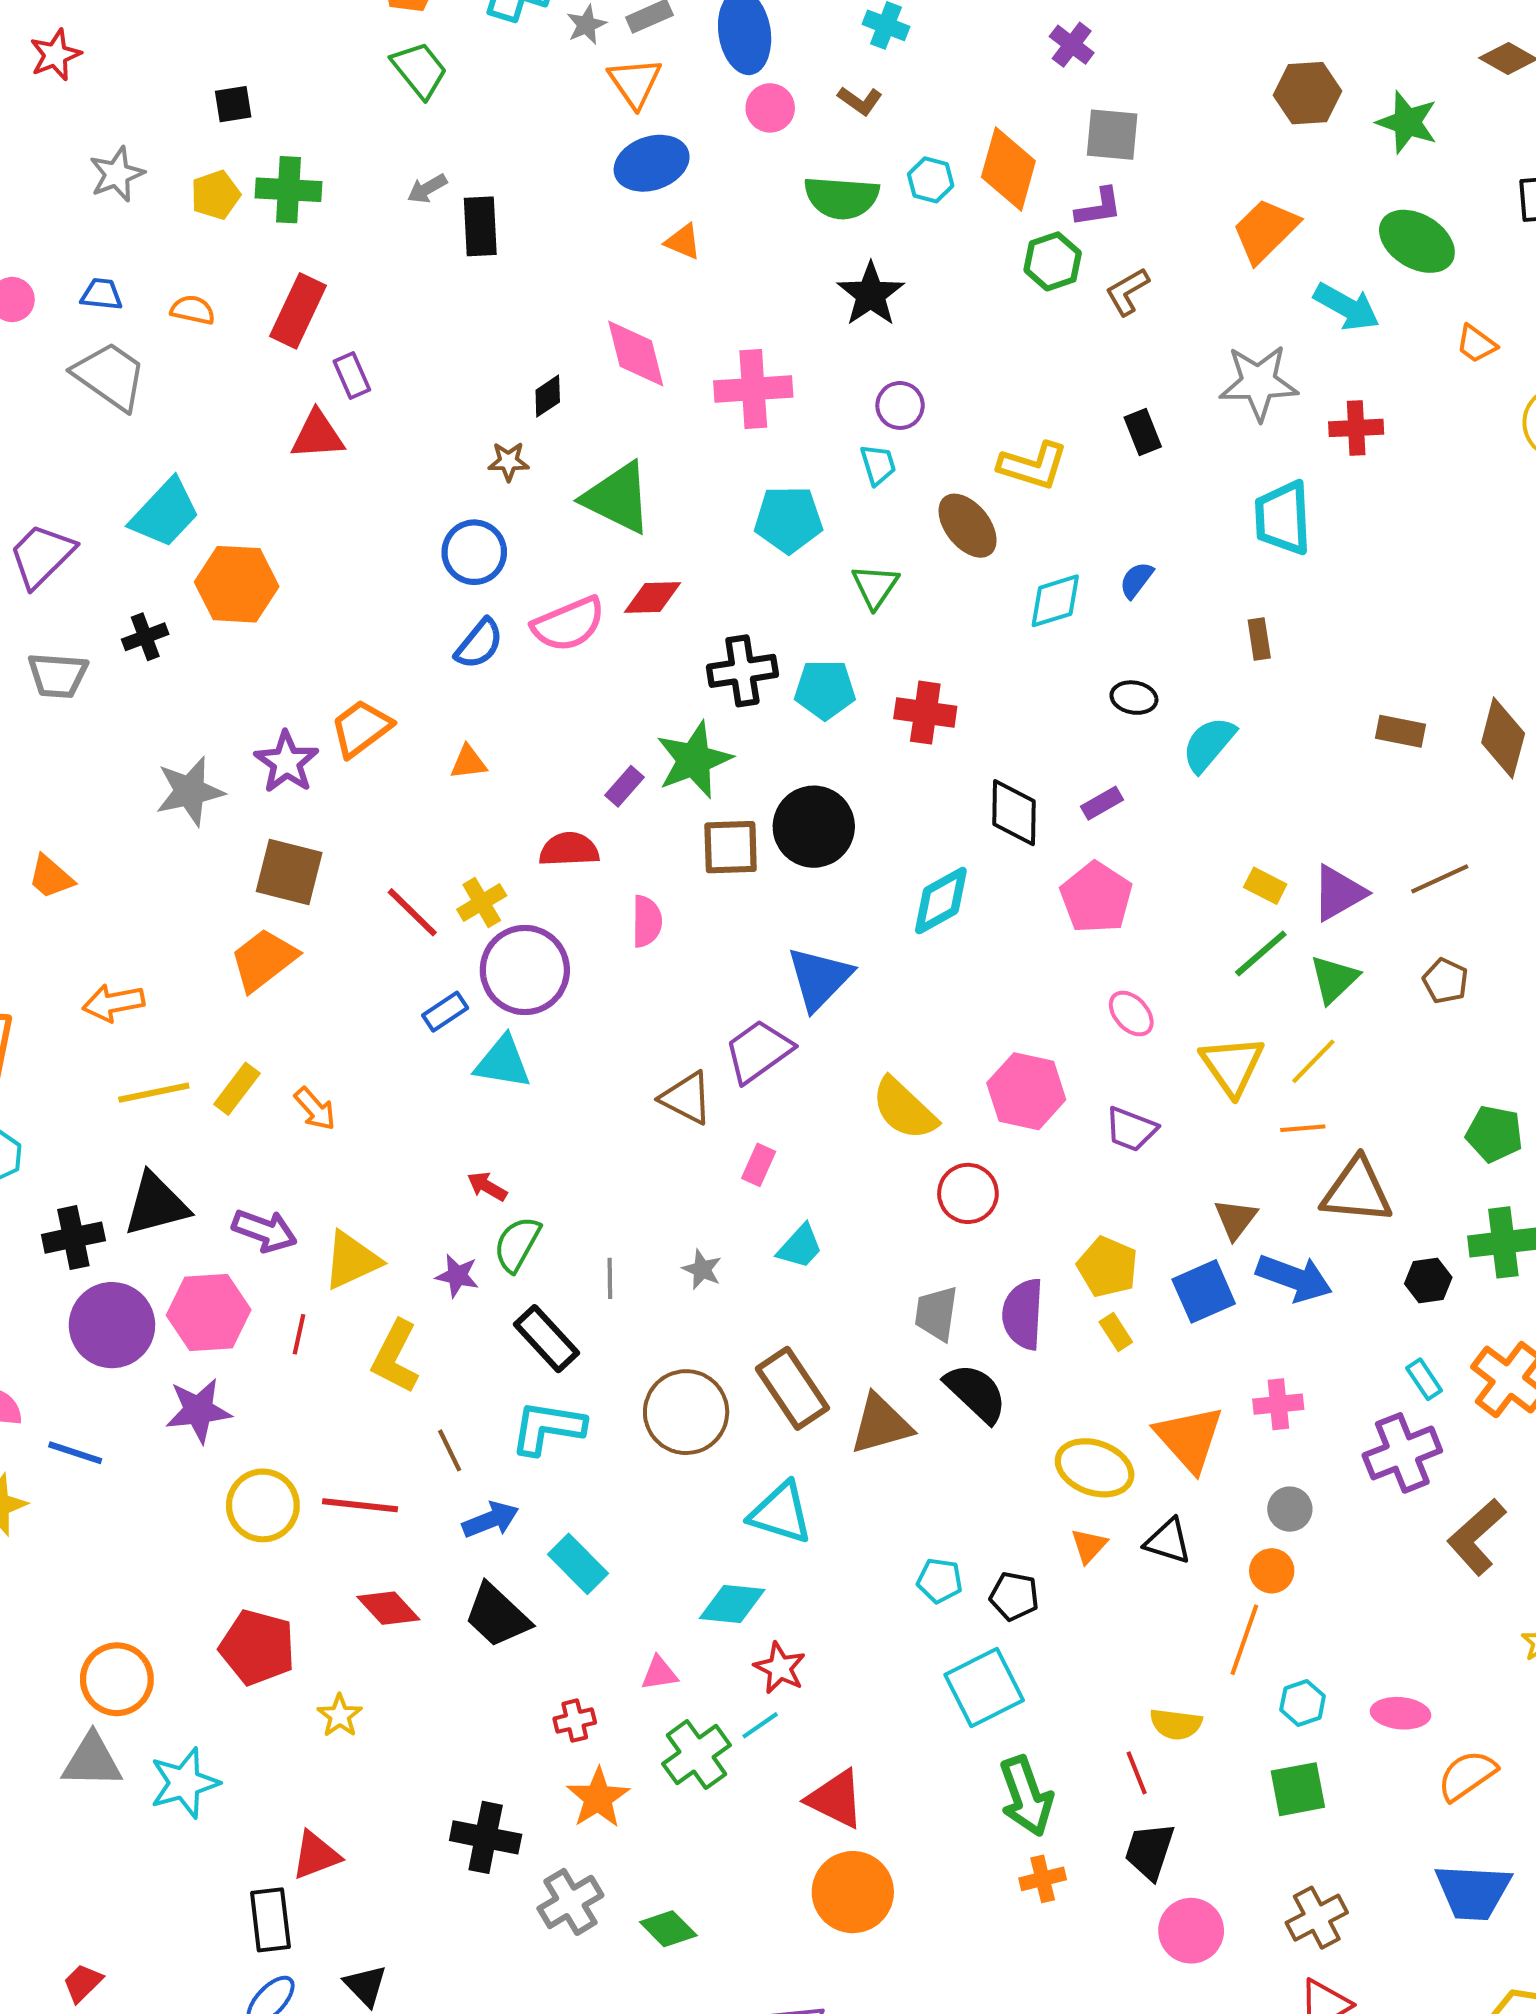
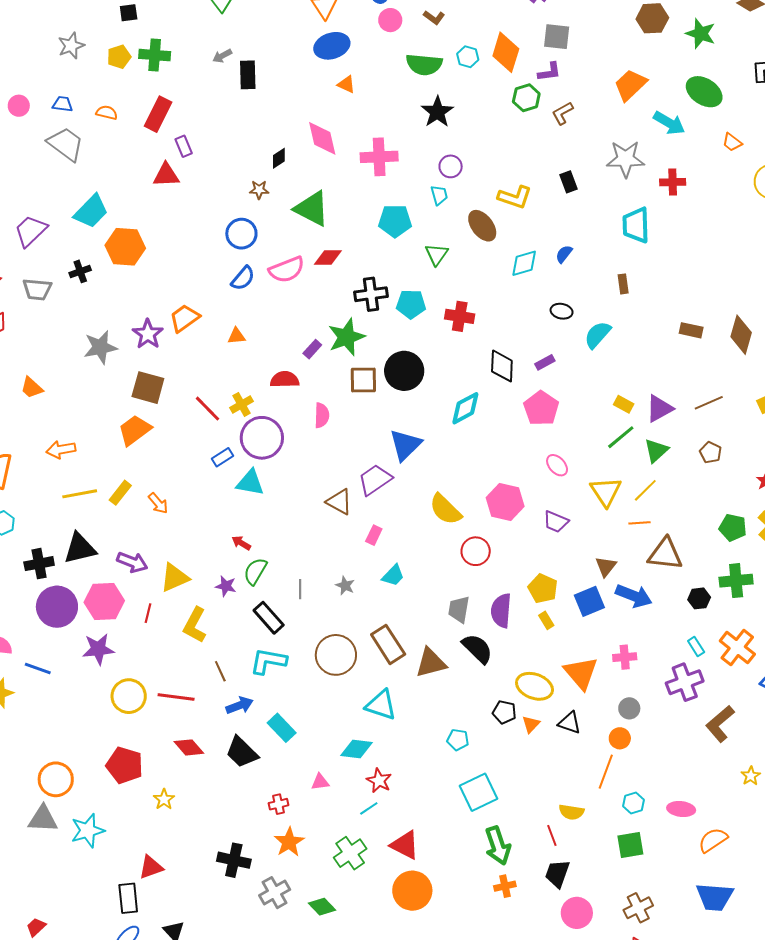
black pentagon: (1014, 1596) -> (504, 712), moved
green cross: (697, 1755) -> (350, 853), moved

